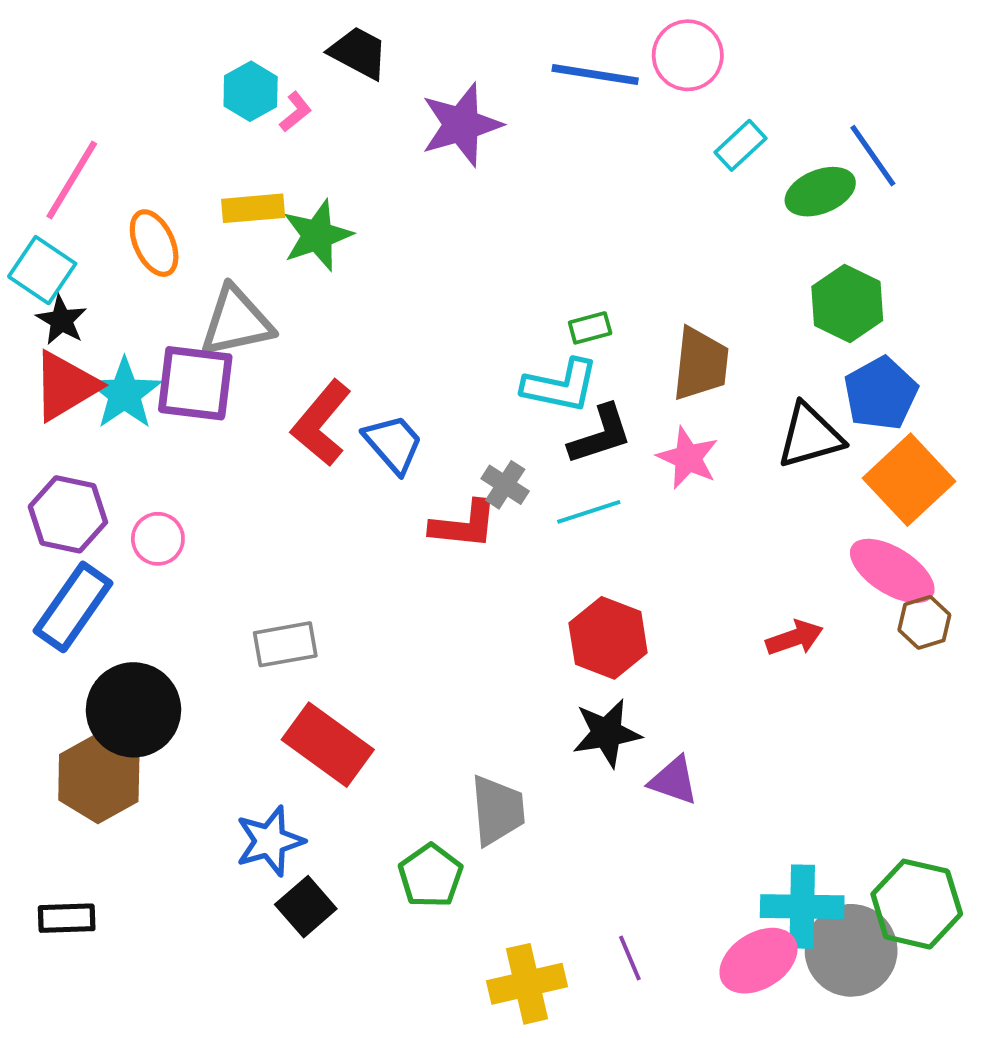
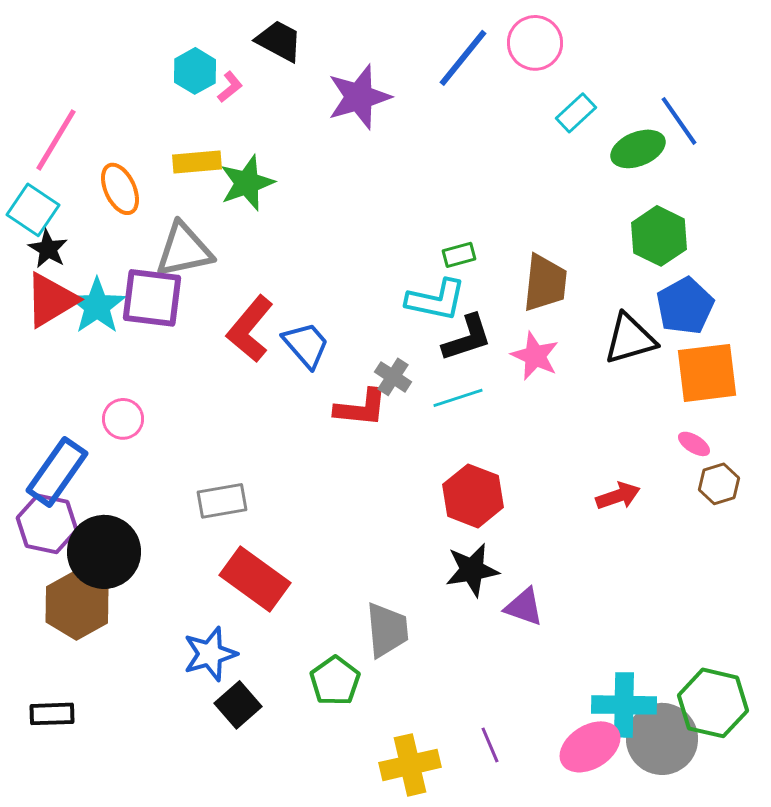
blue line: (595, 75) -> (463, 58), turned -60
orange square: (909, 480) -> (707, 373), turned 36
purple hexagon: (68, 514) -> (47, 524), moved
pink ellipse: (892, 571) -> (694, 444), size x0.5

